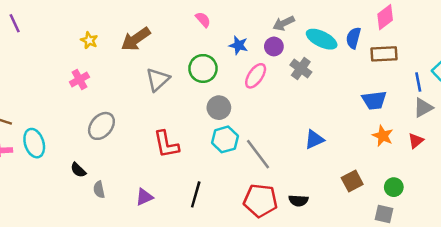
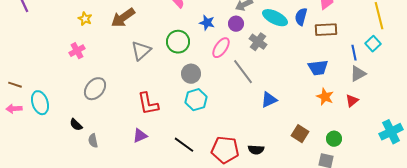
gray line: (258, 154) -> (243, 72), moved
brown square: (352, 181) -> (300, 134), turned -30
black line: (196, 194) -> (184, 145), moved, turned -70
purple triangle: (144, 197) -> (140, 136), moved

